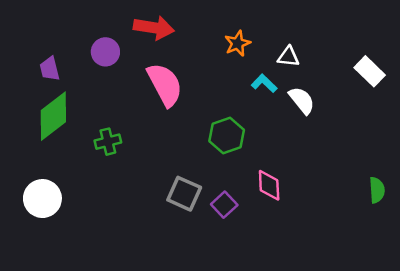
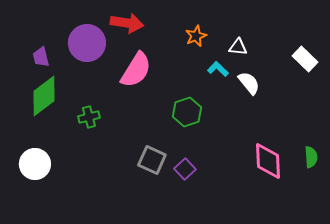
purple circle: (105, 52) -> (87, 43), size x1.6
pink semicircle: (165, 85) -> (136, 70), turned 60
pink diamond: (269, 185) -> (268, 161), moved, size x1.4

